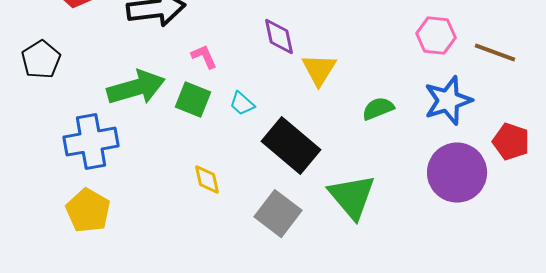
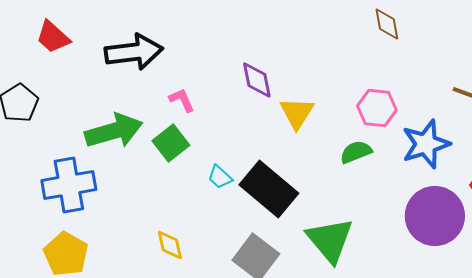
pink hexagon: (436, 36) -> (377, 108), moved
green square: (193, 100) -> (171, 143), turned 30
cyan trapezoid: (242, 104) -> (220, 177), moved
yellow diamond: (207, 180) -> (170, 245), moved

